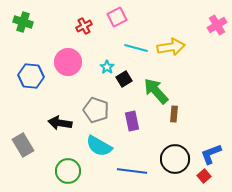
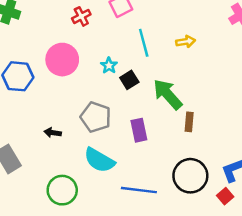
yellow arrow: (171, 47) -> (186, 42), size x0.6
cyan line: (136, 48) -> (144, 43), turned 60
black arrow: (60, 123) -> (53, 133), size x0.6

